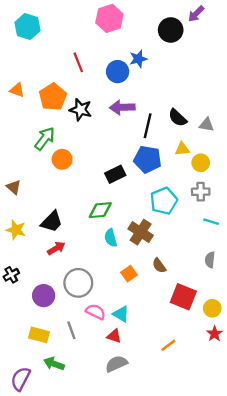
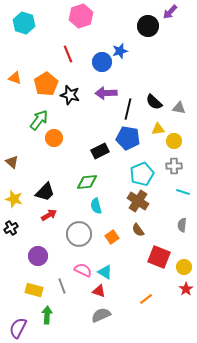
pink hexagon: (109, 18) -> (81, 16), moved
brown cross: (141, 232) -> (138, 201), moved
black cross: (11, 275) -> (11, 228), moved
gray circle: (78, 283) -> (79, 234), moved
green arrow: (54, 364) -> (47, 315), turned 72

